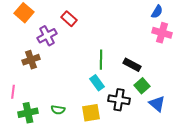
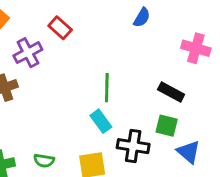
blue semicircle: (157, 12) -> (142, 18), moved
black rectangle: (132, 65) -> (171, 92), moved
green square: (142, 86) -> (167, 126), turned -35

